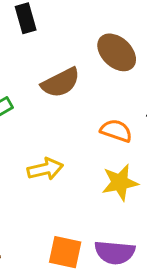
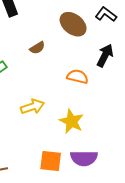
brown semicircle: (61, 83) -> (37, 48), size x0.6
yellow star: (120, 182) -> (71, 121), moved, turned -30

